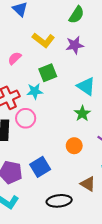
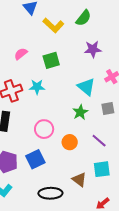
yellow L-shape: (43, 40) -> (53, 25), moved
purple star: (75, 45) -> (93, 49), moved
green square: (48, 73) -> (51, 60), moved
pink circle: (26, 118) -> (44, 129), moved

